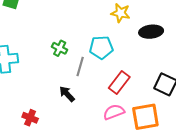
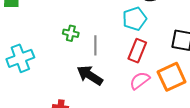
cyan pentagon: (101, 47) -> (135, 19), moved
black arrow: (67, 94) -> (90, 75), size x1.5

